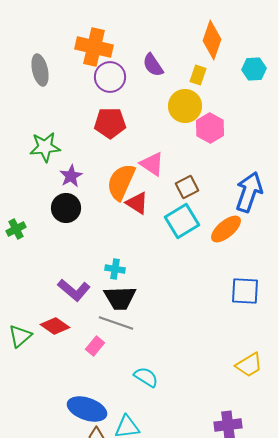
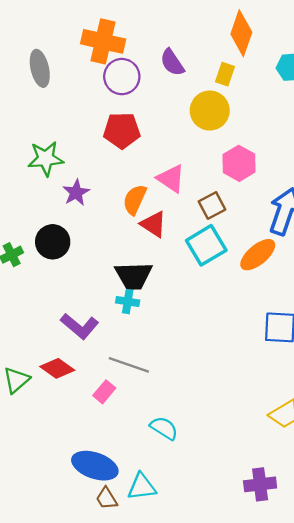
pink hexagon: (210, 128) -> (239, 163), moved
orange semicircle: (121, 182) -> (135, 200), size x0.7
black circle: (66, 208) -> (53, 242), moved
black trapezoid: (120, 298) -> (134, 276), moved

